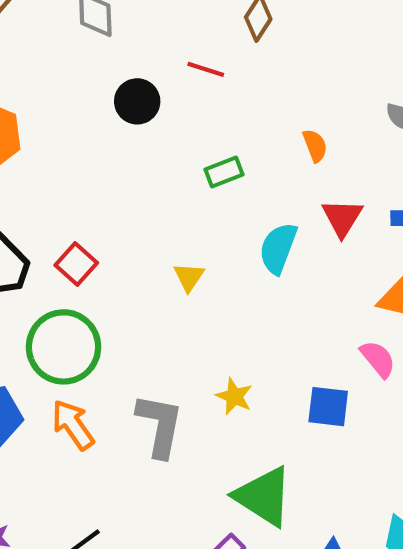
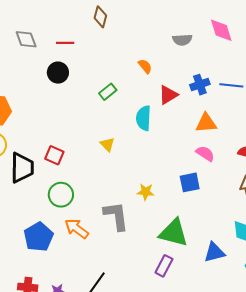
red line: (206, 69) -> (65, 43), moved
red triangle: (342, 218) -> (168, 95), turned 45
green circle: (64, 347) -> (61, 195), size x0.7

